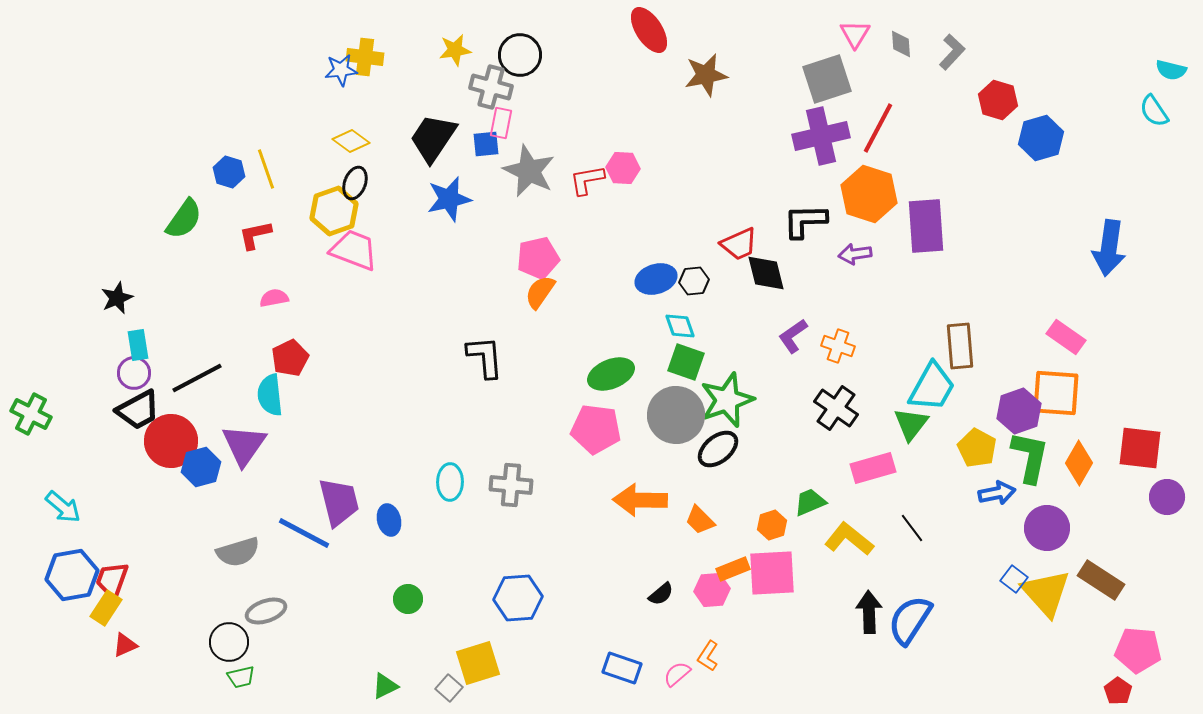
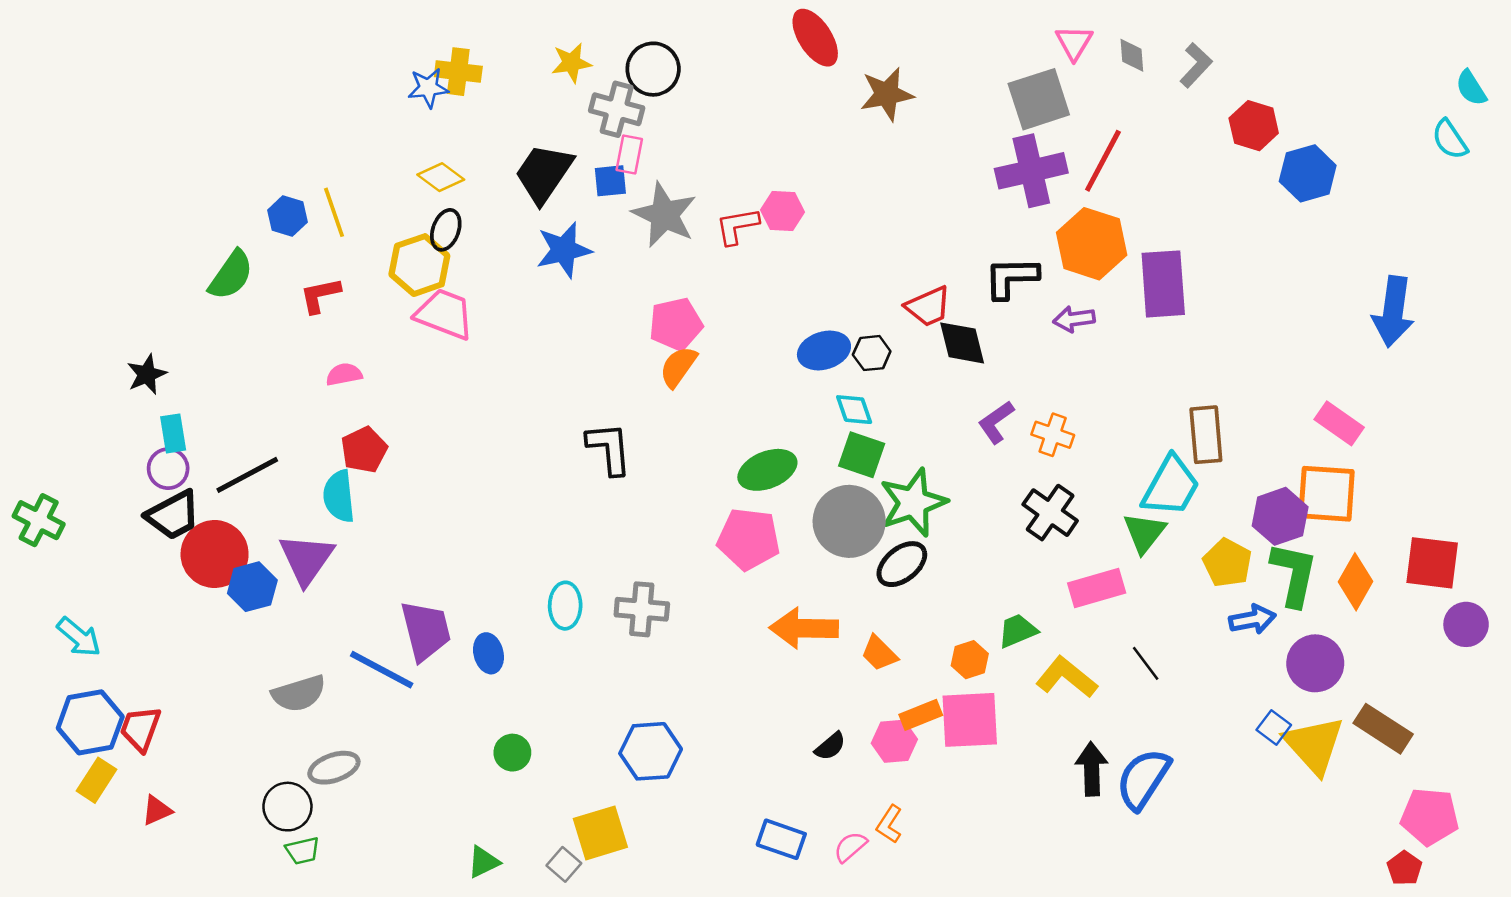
cyan semicircle: (1171, 70) -> (1471, 88), turned 44
yellow rectangle: (106, 608) -> (96, 780), moved

